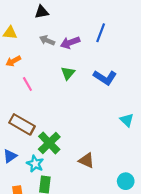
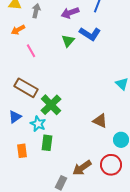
gray arrow: (47, 40) -> (36, 11), moved, turned 80
blue L-shape: (105, 77) -> (90, 34), moved
brown triangle: (86, 160) -> (100, 121), moved

